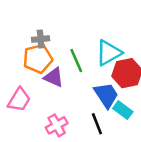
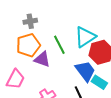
gray cross: (41, 39) -> (30, 21), moved

